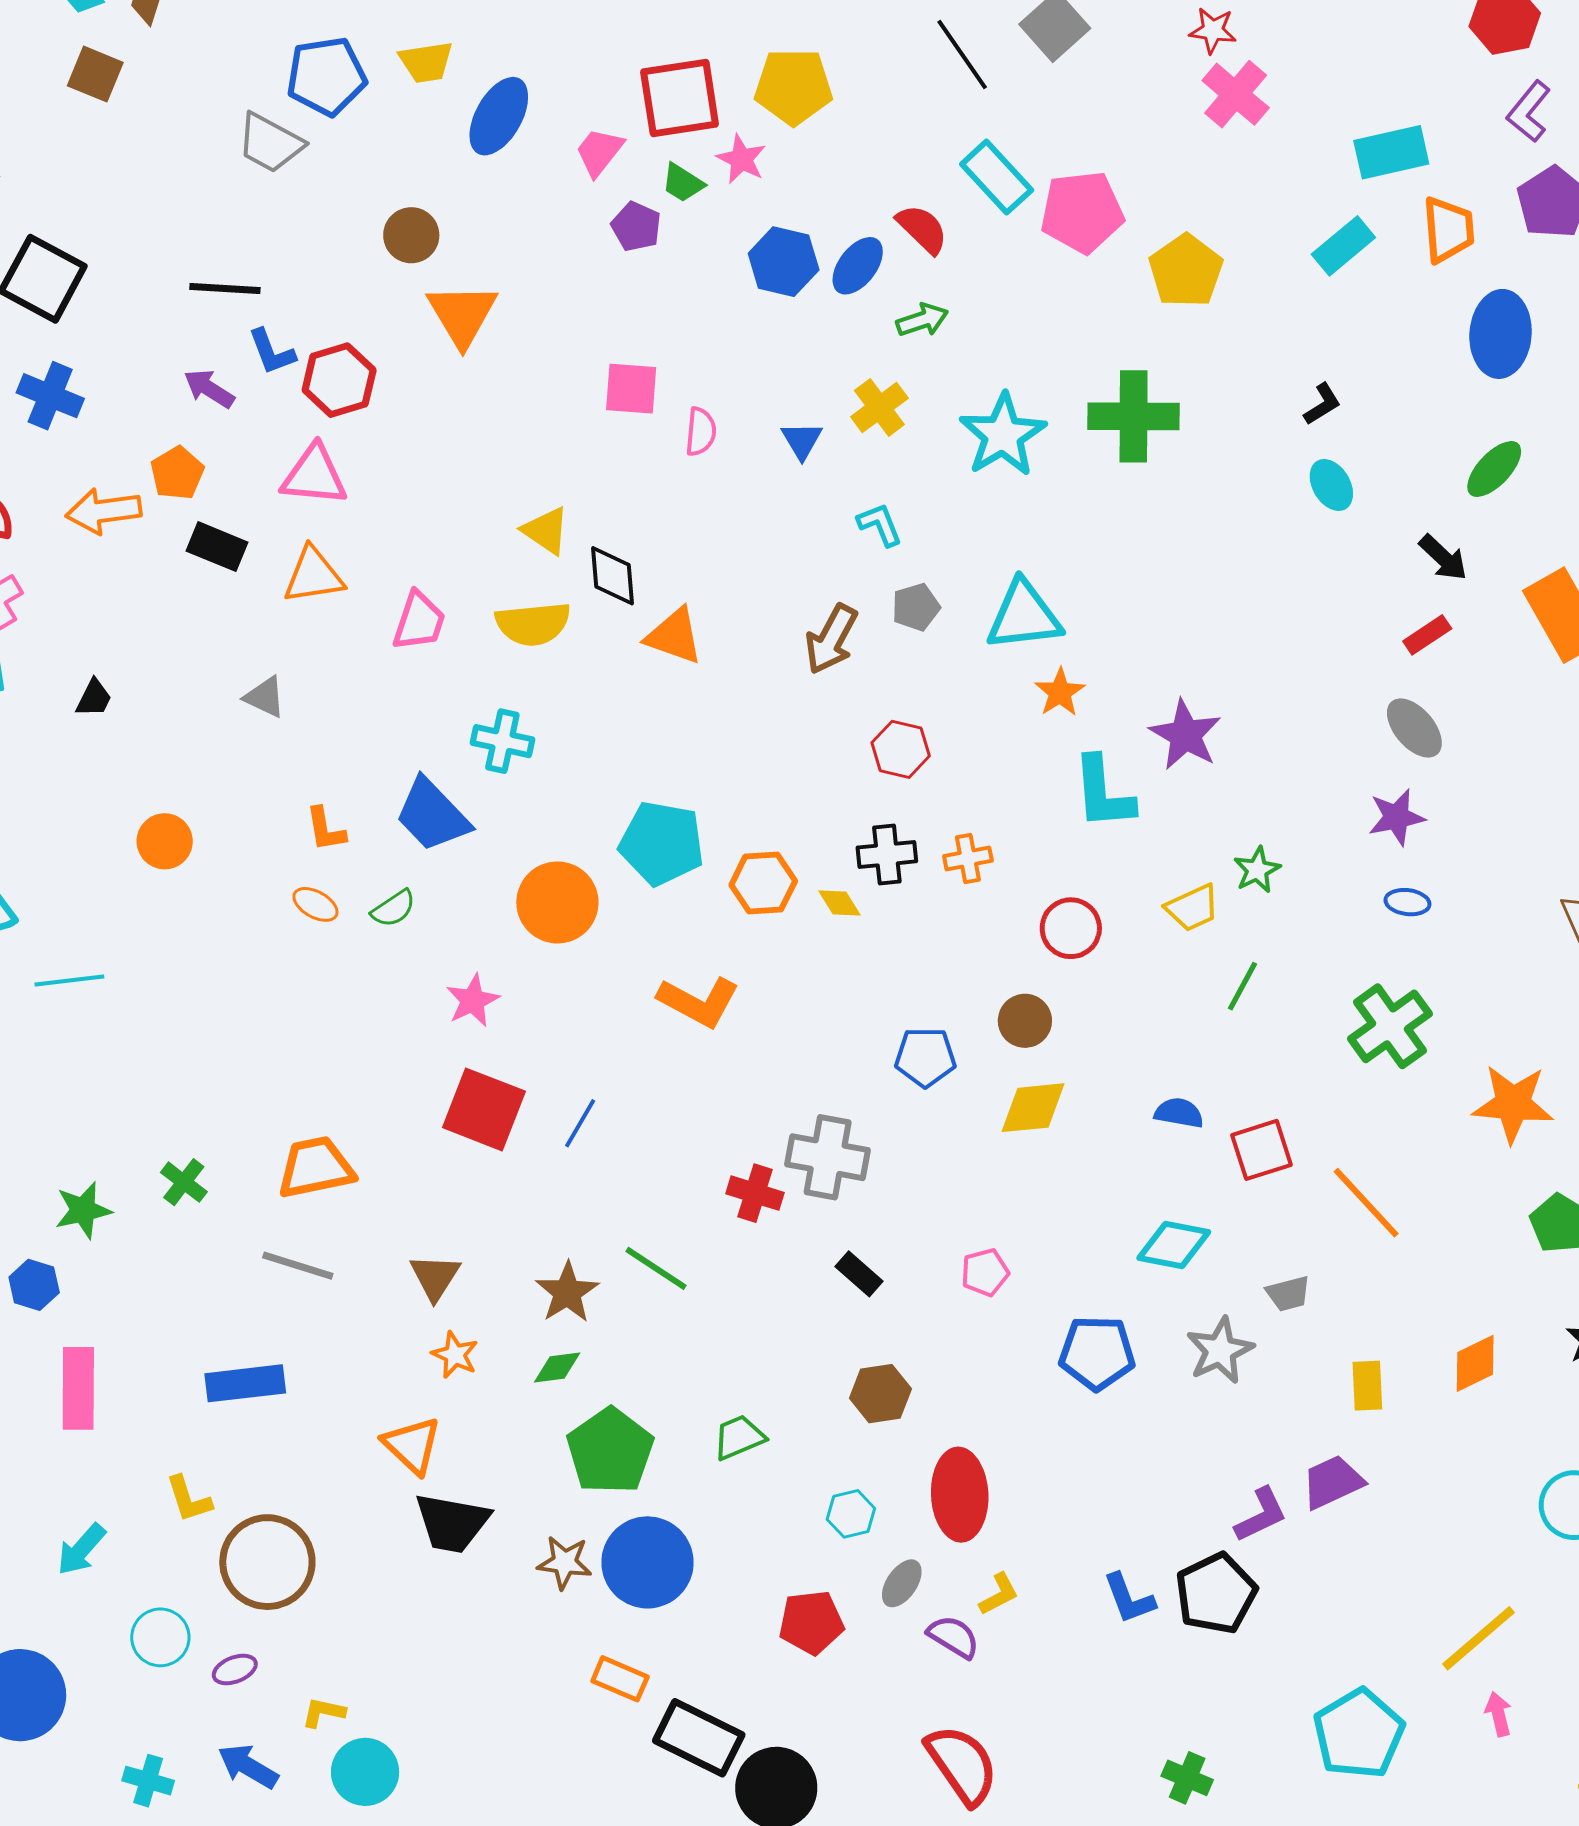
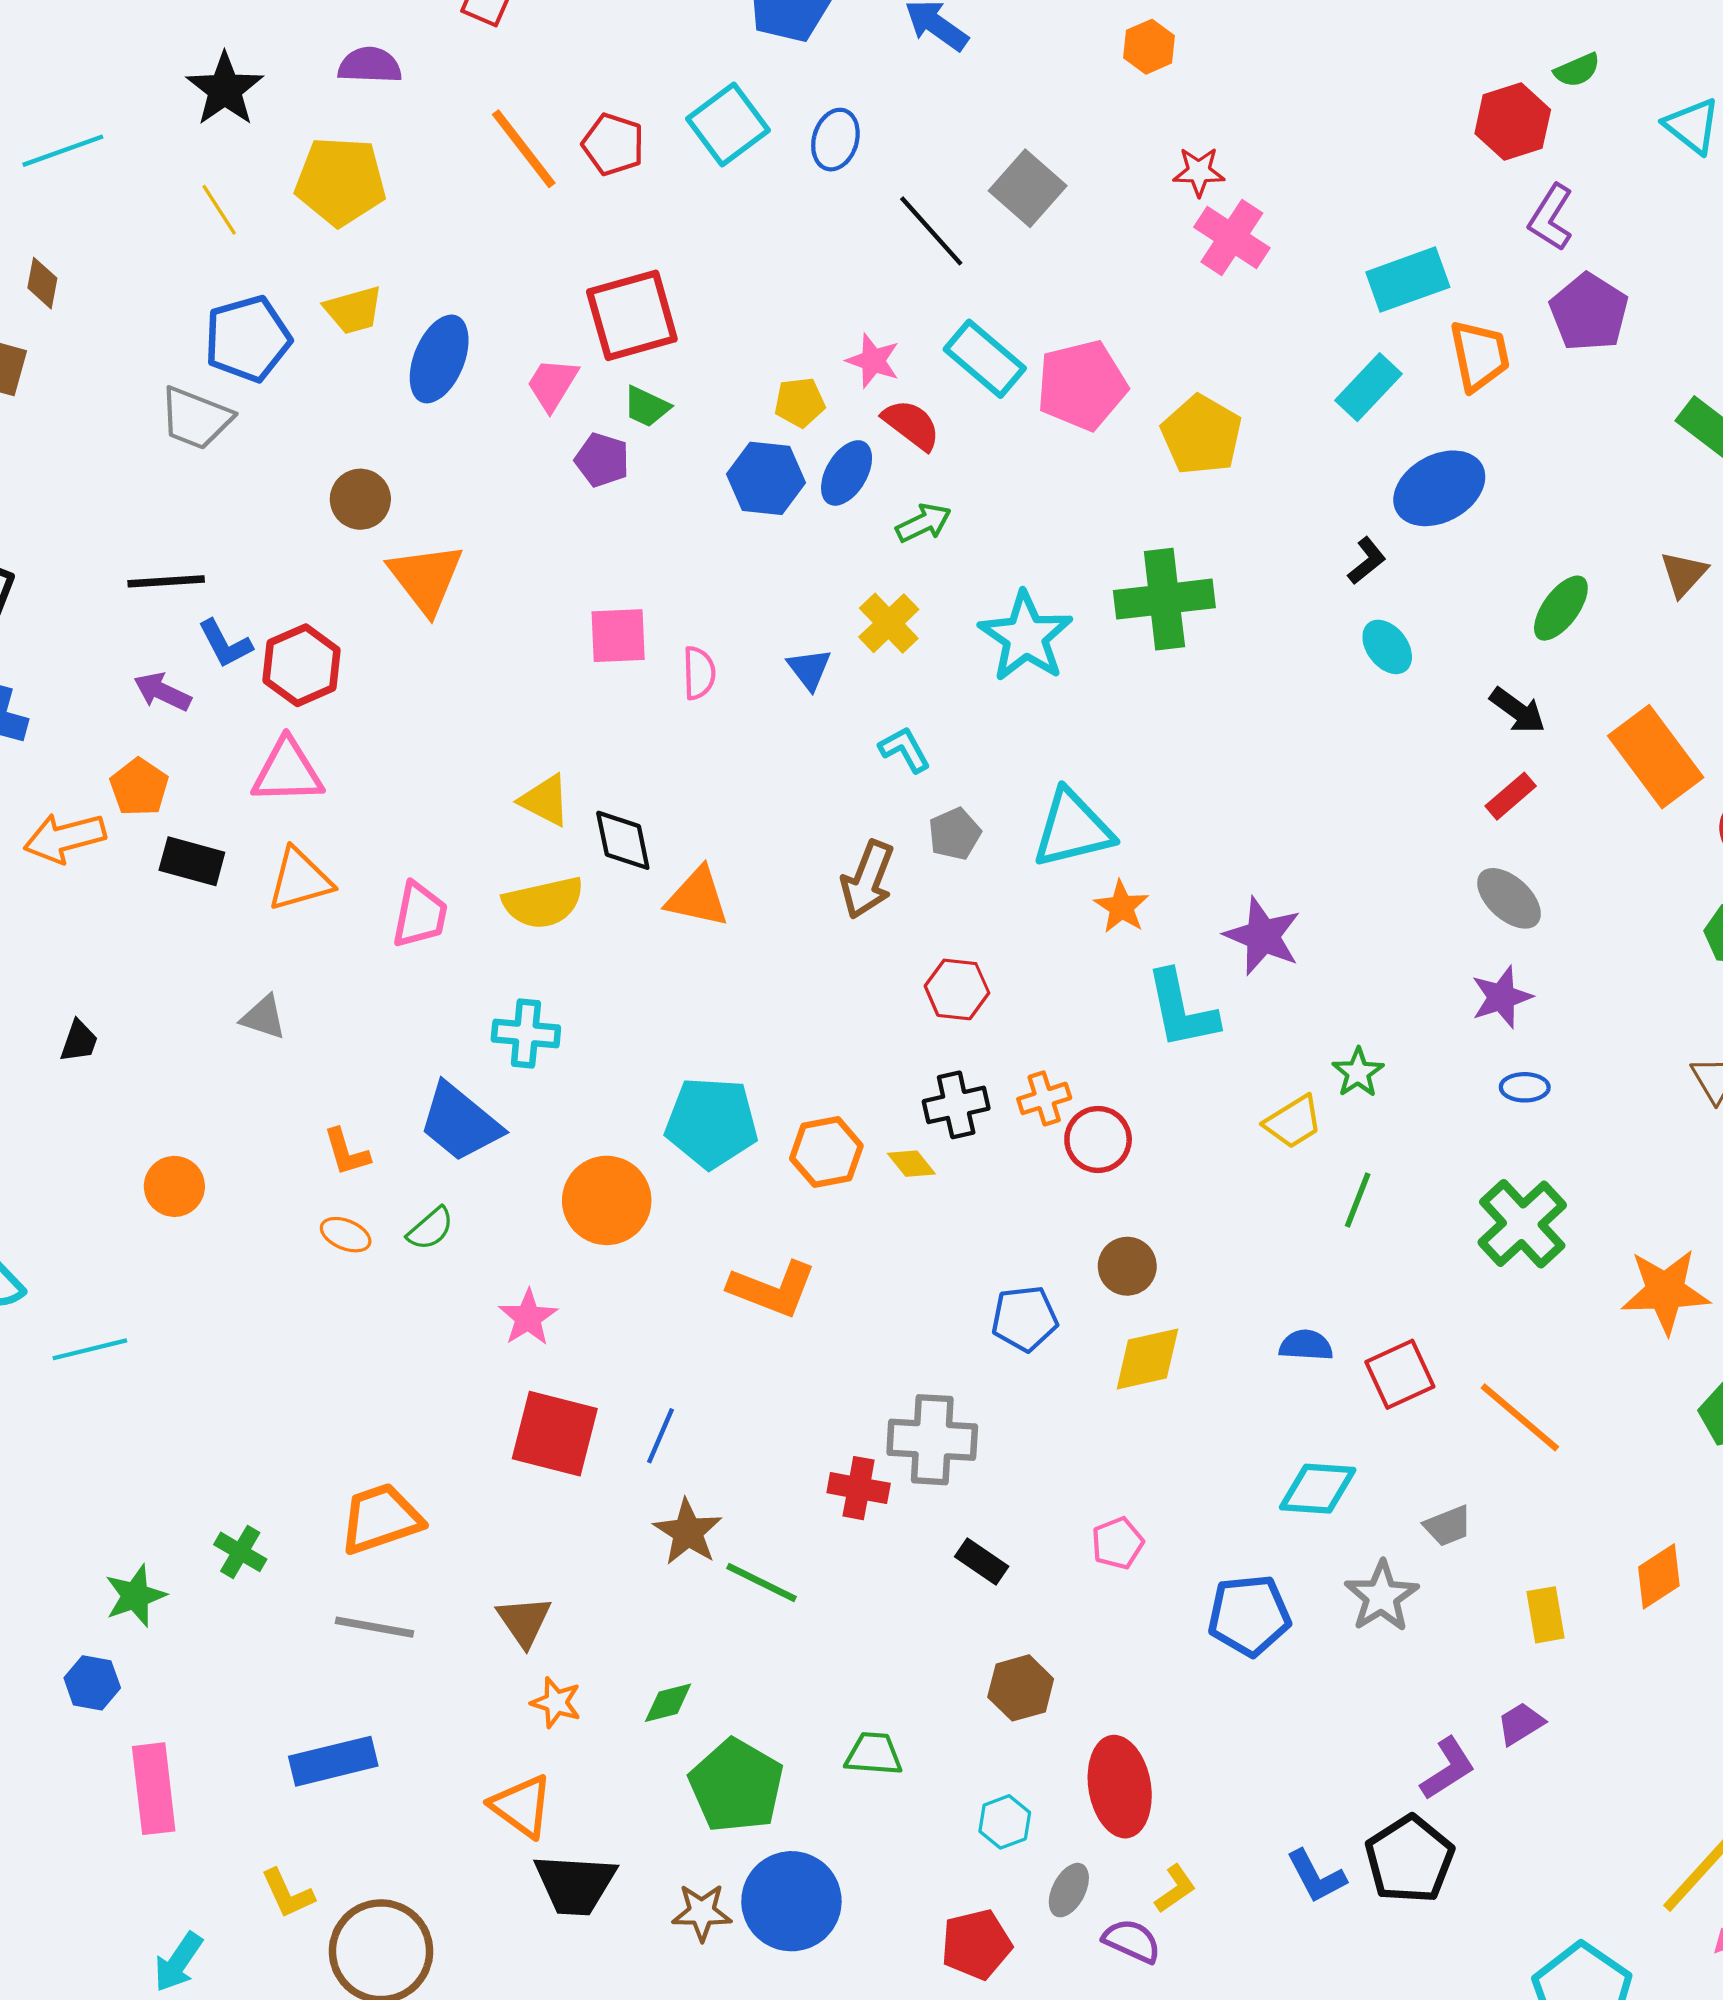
yellow pentagon: (793, 87) -> (800, 402), moved, size x0.6
pink star: (741, 159) -> (873, 361), moved
blue ellipse: (1501, 334) -> (1439, 488), moved, turned 64
red circle: (1071, 928) -> (1098, 1139), moved
brown star: (567, 1292) -> (688, 1532), moved
green trapezoid: (739, 1437) -> (874, 1754), turned 34
purple trapezoid: (1333, 1482) -> (1521, 1724), size x0.7

